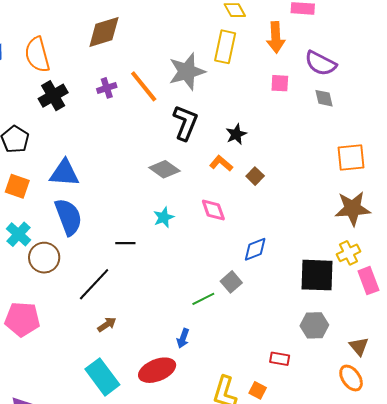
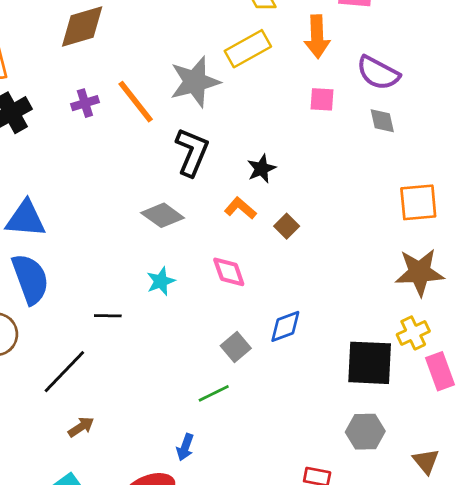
yellow rectangle: (225, 47) -> (248, 49), turned 48
gray square: (231, 282) -> (236, 347), moved

